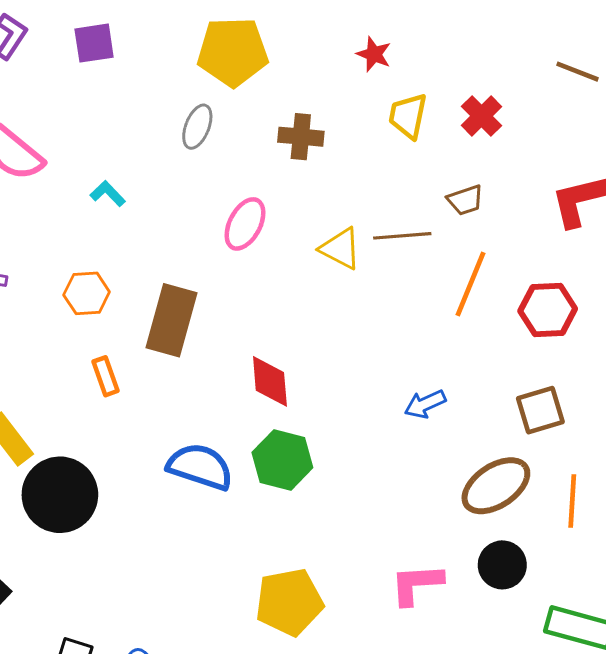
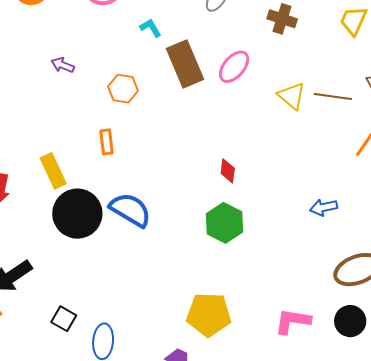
brown rectangle: (172, 320) -> (185, 64), moved, turned -51
orange rectangle: (106, 376) -> (107, 142), moved
red diamond: (270, 381) -> (228, 171), size x0.7
blue semicircle: (200, 467) -> (130, 210), moved

